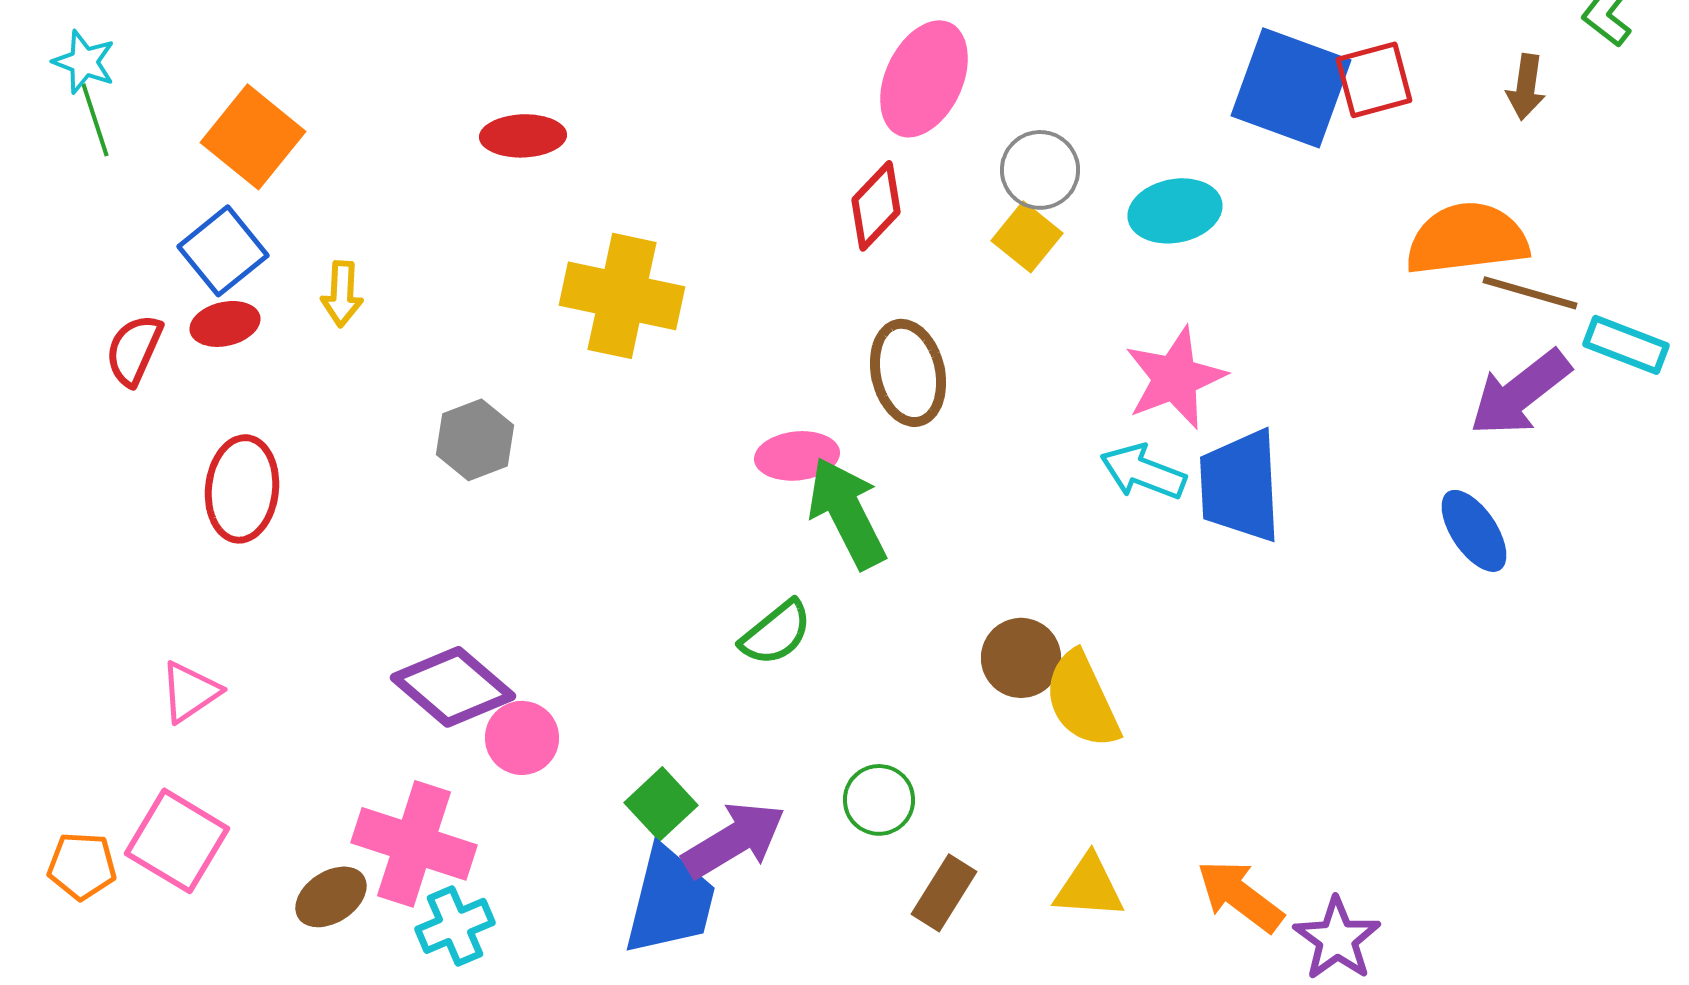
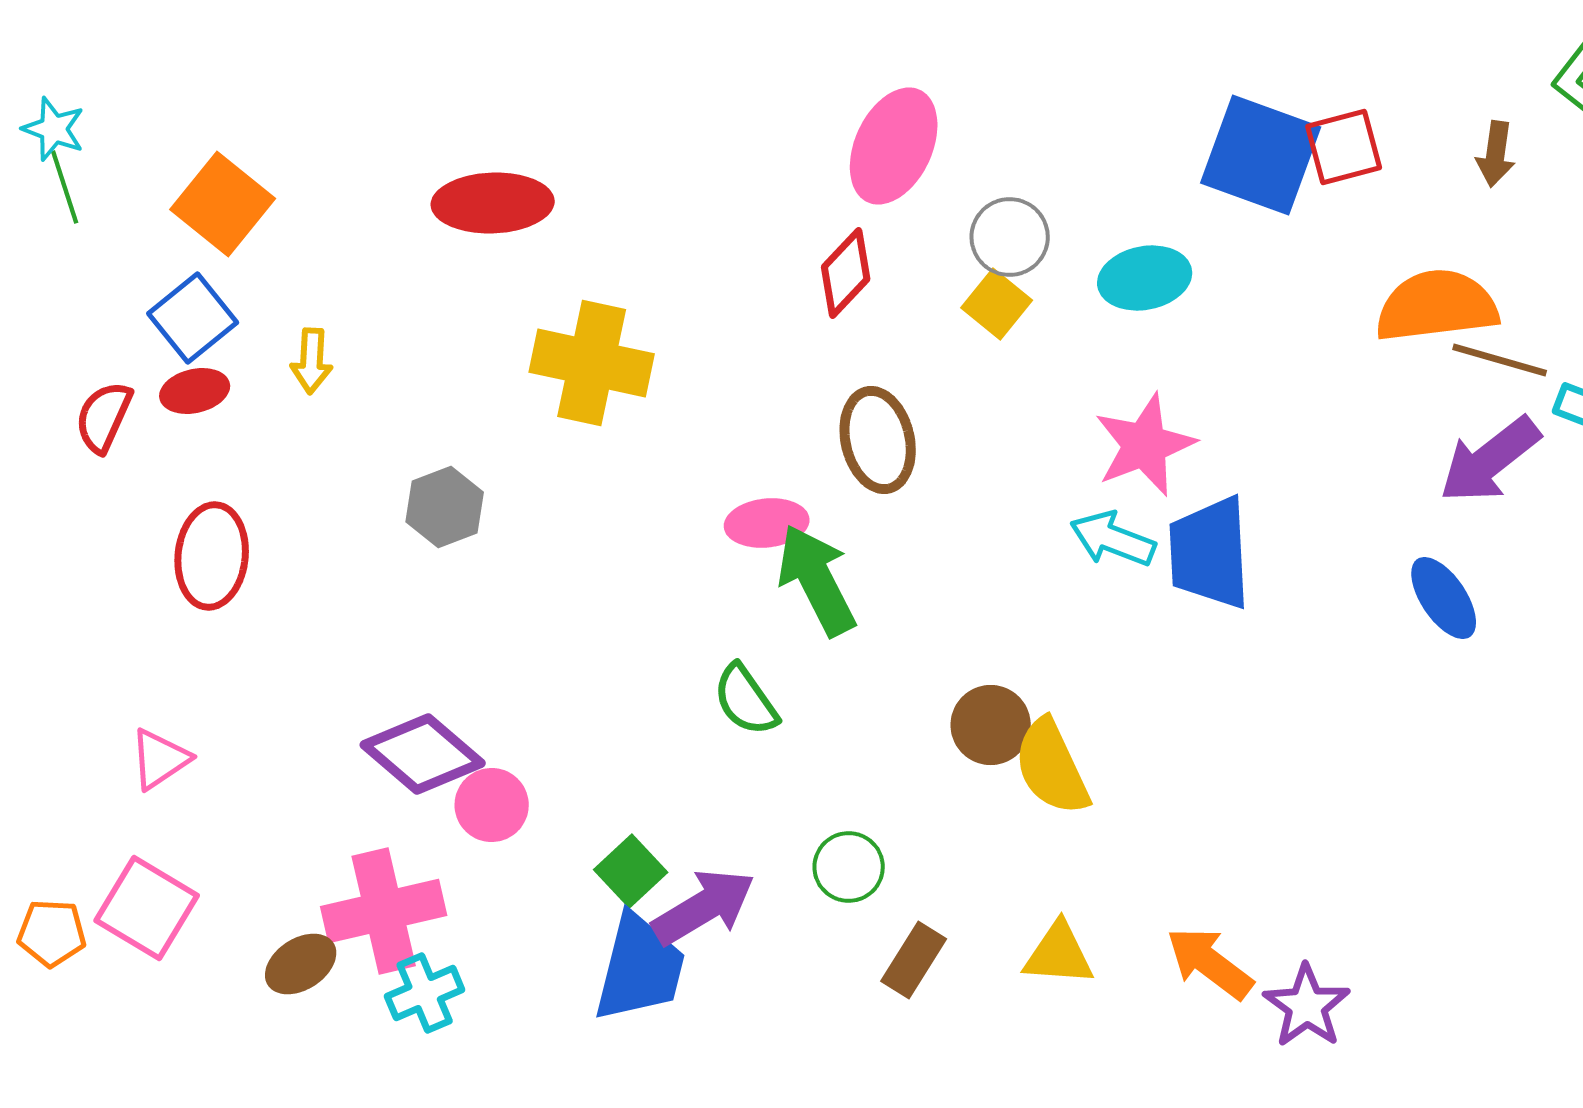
red ellipse: (523, 136) -> (493, 203), size x1.4
green semicircle: (776, 633) -> (746, 700), turned 94
pink cross: (414, 844) -> (384, 911), turned -31

